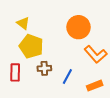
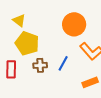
blue line: (67, 76) -> (63, 63), moved

